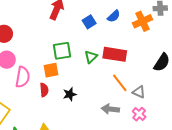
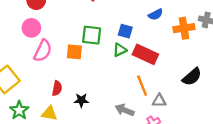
blue square: (89, 22) -> (125, 31), moved, turned 32
red semicircle: (44, 90) -> (57, 88), moved
gray triangle: (139, 92) -> (159, 101), turned -40
black star: (70, 94) -> (81, 100), moved

